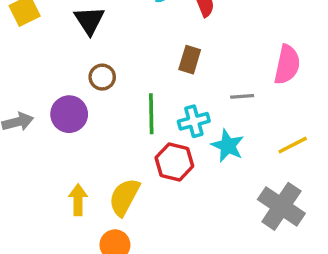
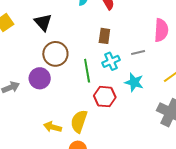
brown circle: (102, 77) -> (55, 54), size x1.6
cyan cross: (194, 121) -> (111, 61), moved
yellow arrow: (78, 200) -> (52, 127), turned -66

